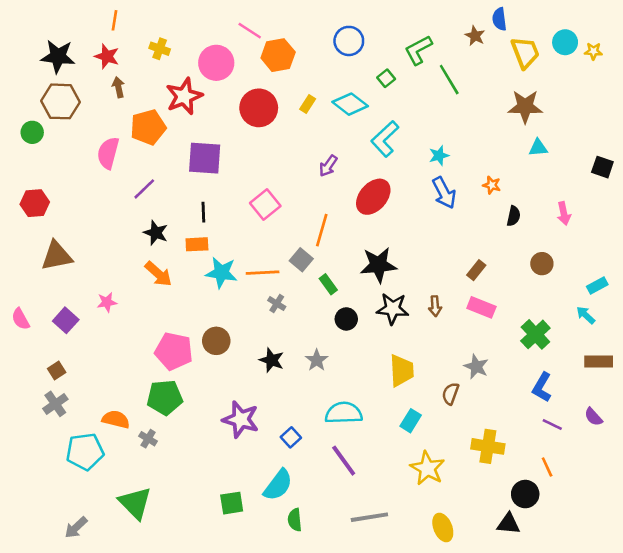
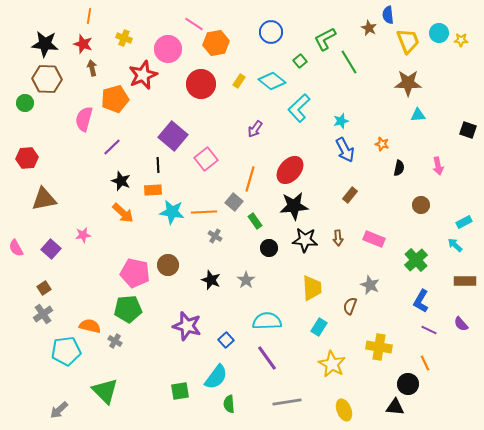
purple square: (205, 158) -> (173, 136), moved, turned 36
red ellipse: (373, 197) -> (290, 170), moved
brown rectangle: (476, 270) -> (350, 195), moved

